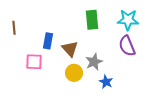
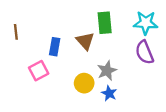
brown triangle: (70, 49) -> (85, 41), moved
pink square: (34, 62) -> (39, 71), turned -30
blue star: (106, 82) -> (109, 93), moved

